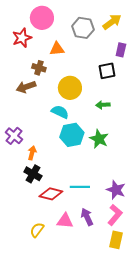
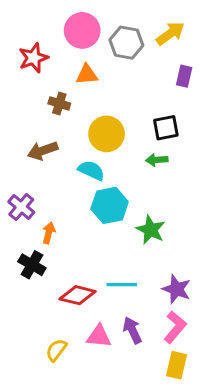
pink circle: (42, 18) -> (82, 30), moved
black square: (107, 71) -> (166, 128), moved
brown arrow: (26, 87) -> (43, 151), moved
green star: (99, 139) -> (151, 230), moved
black cross: (33, 174) -> (32, 265), moved

